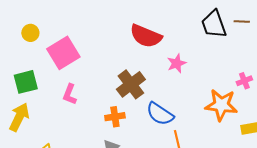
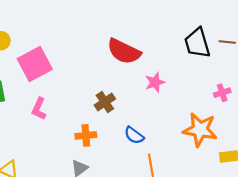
pink cross: (244, 81) -> (222, 93), moved
brown cross: (131, 84) -> (105, 102), size x0.7
blue semicircle: (160, 114) -> (134, 135), size x0.7

